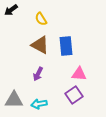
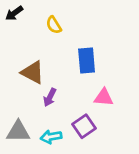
brown triangle: (40, 45) -> (33, 72), moved
purple square: (74, 95) -> (84, 126), moved

